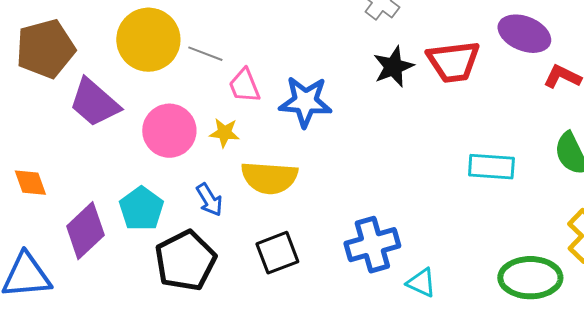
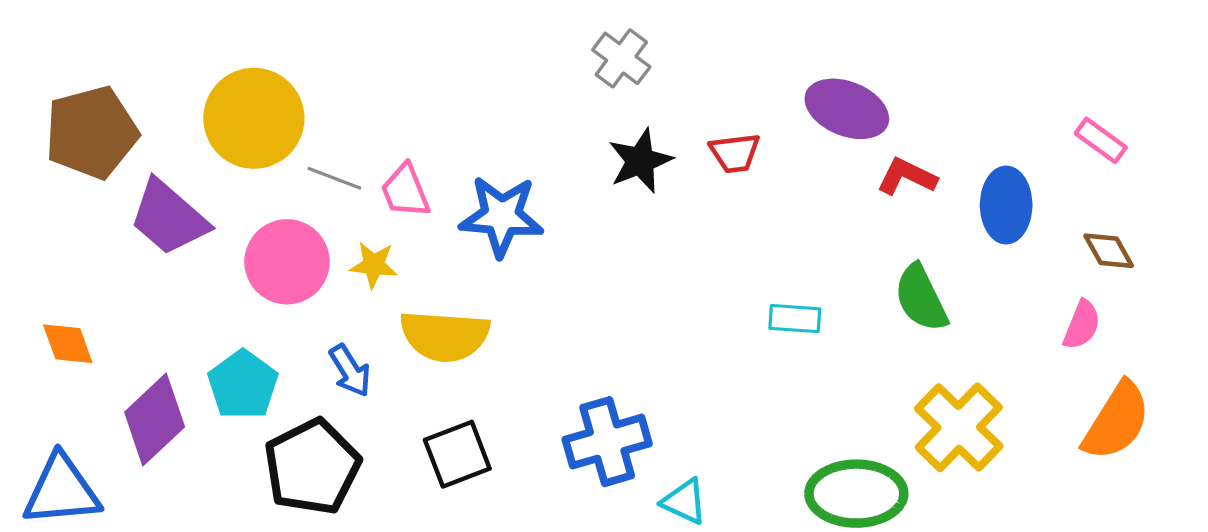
gray line: (205, 54) -> (334, 178), moved
red trapezoid: (453, 62) -> (735, 153), size x0.6
cyan rectangle: (491, 167) -> (795, 319), size x0.7

